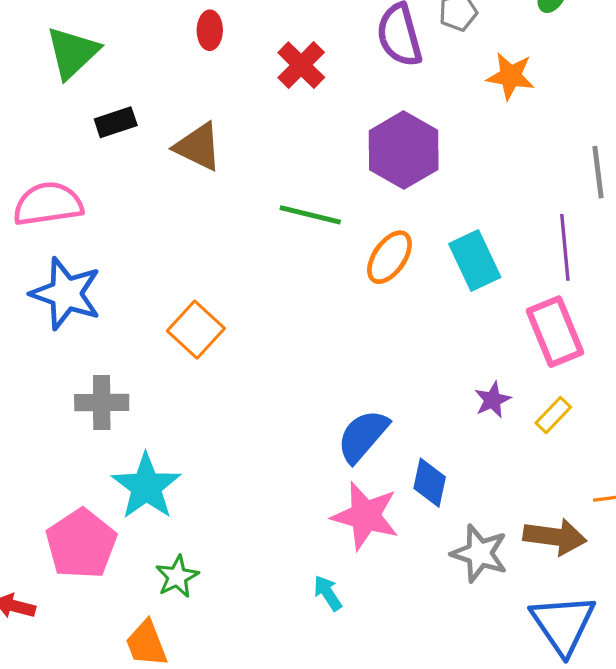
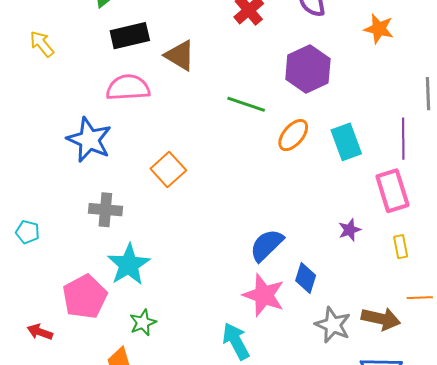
black rectangle: (116, 122) -> (130, 36), size x1.5
pink semicircle: (48, 204) -> (128, 88), moved
yellow rectangle: (553, 415) -> (401, 247), moved, turned -60
cyan arrow: (328, 593) -> (236, 341), size x1.6

